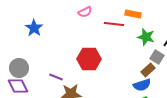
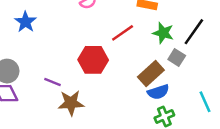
red line: (114, 24) -> (123, 33), moved, turned -42
brown rectangle: (148, 70) -> (151, 73), moved, size x1.5

